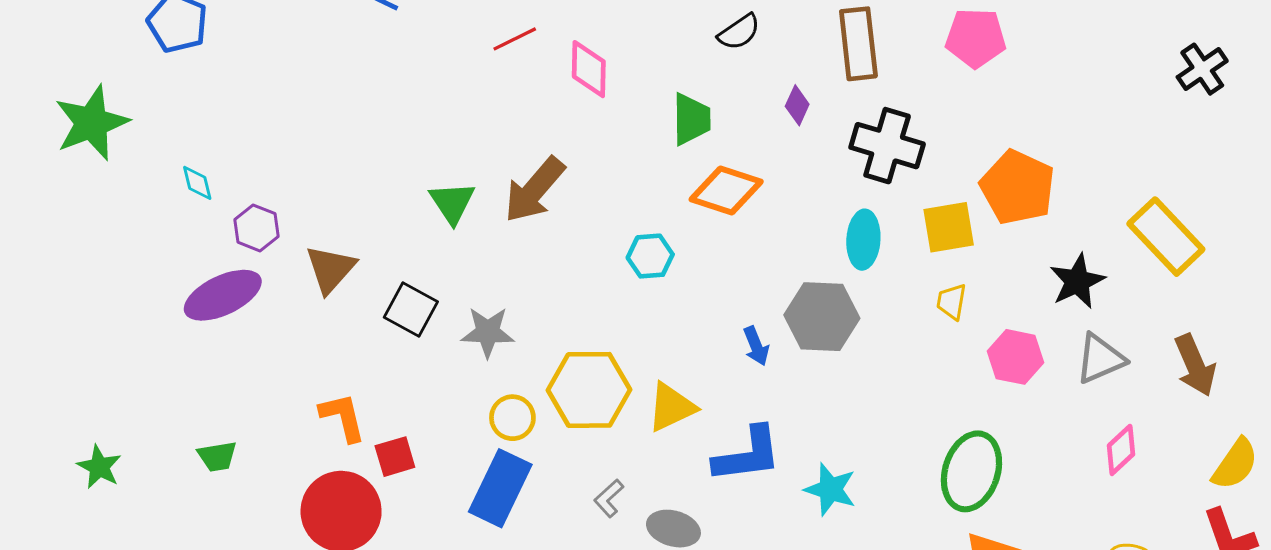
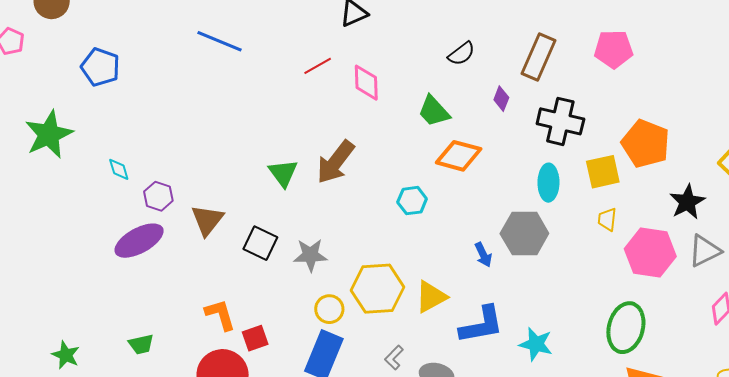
brown rectangle: (858, 44) -> (538, 57), turned 33
green trapezoid: (691, 119) -> (434, 111), turned 141
pink hexagon: (1016, 357) -> (650, 253), size x1.4

